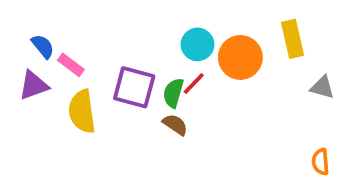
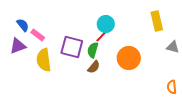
orange circle: (240, 57) -> (129, 58), moved
red line: (194, 84) -> (102, 36), moved
brown semicircle: (175, 125) -> (94, 67), turned 96

